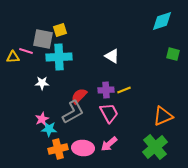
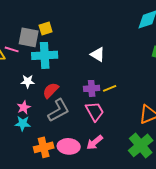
red semicircle: (79, 96) -> (51, 90), moved
pink star: (42, 119) -> (24, 107), moved
cyan star: (49, 129) -> (23, 123), moved

